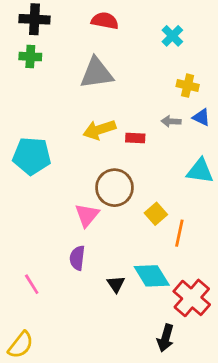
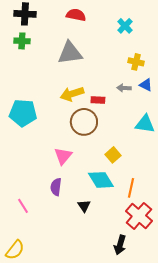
brown circle: (114, 188) -> (84, 122), moved
orange line: (179, 233) -> (131, 188), moved
cyan diamond: (152, 276) -> (101, 180), moved

